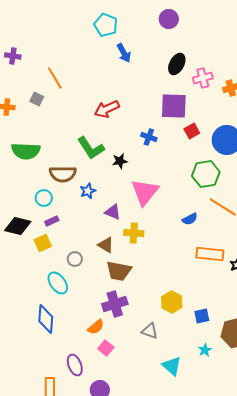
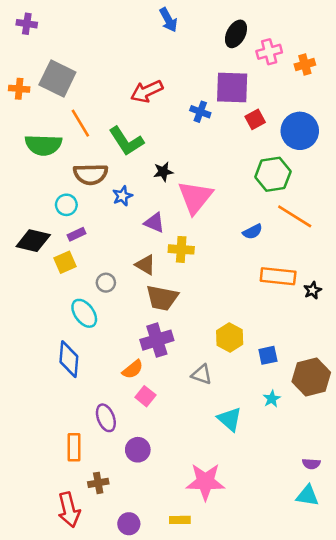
orange line: (55, 78) -> (80, 123), moved
gray square: (37, 99) -> (57, 79), size x2.0
blue cross: (149, 137) -> (200, 112), moved
black star: (120, 161) -> (163, 172), moved

